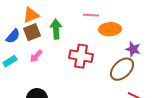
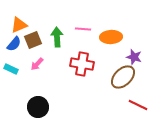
orange triangle: (31, 15) -> (19, 25), moved
pink line: (91, 15) -> (83, 29), moved
cyan rectangle: (10, 61) -> (11, 69), turned 56

